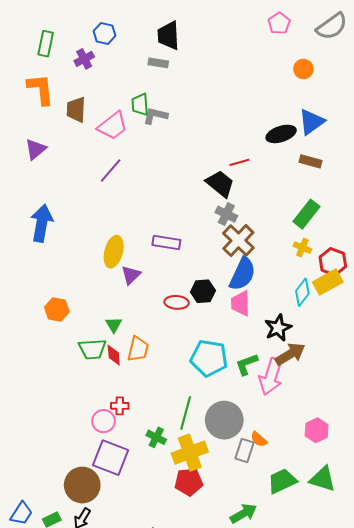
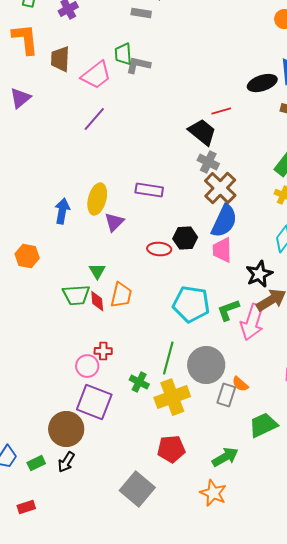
blue arrow: (42, 223) -> (62, 211), moved, size x0.7
orange hexagon: (57, 309) -> (27, 256), moved
red pentagon: (189, 482) -> (171, 449), moved

